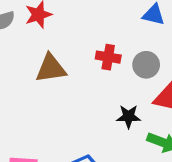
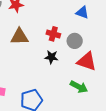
black star: (129, 117) -> (51, 57), moved

